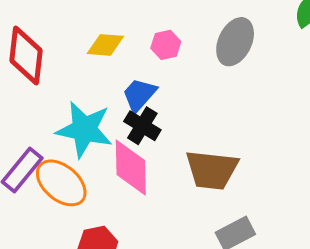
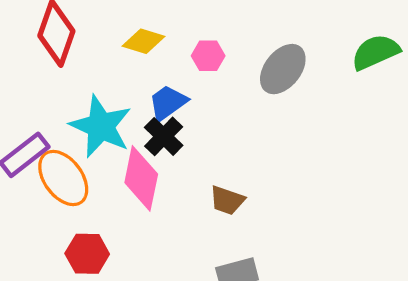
brown trapezoid: (212, 170) -> (227, 200), size x0.6

